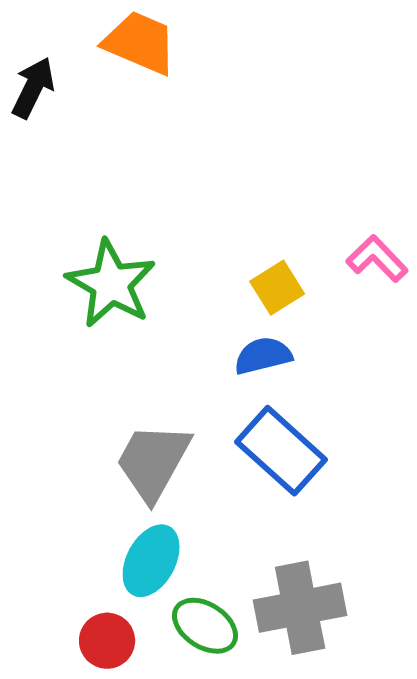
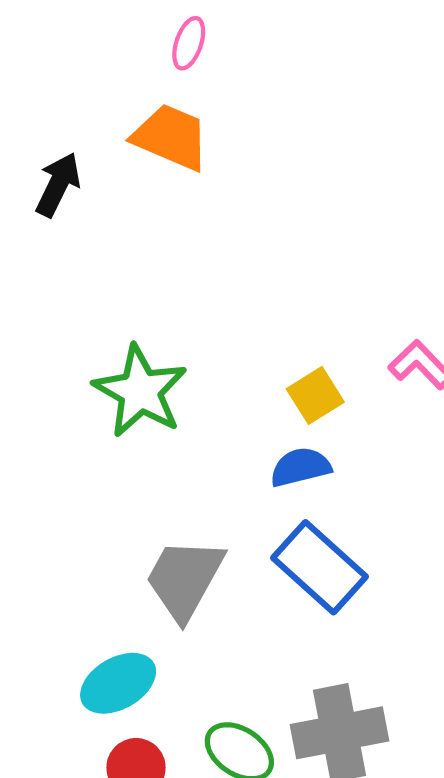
cyan ellipse: (151, 561) -> (118, 683), moved, turned 32

